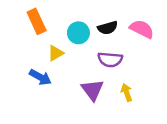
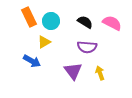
black semicircle: (108, 28) -> (85, 22), turned -133
cyan circle: (78, 33) -> (51, 21), moved

